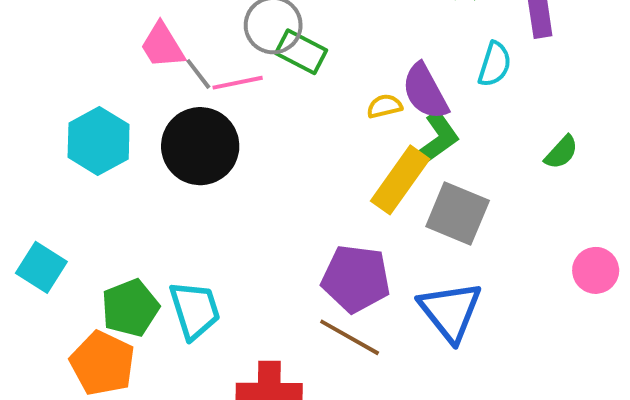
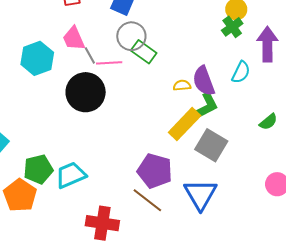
cyan hexagon: (99, 141) -> (37, 58), moved
cyan trapezoid: (195, 310) -> (71, 175), turned -104

